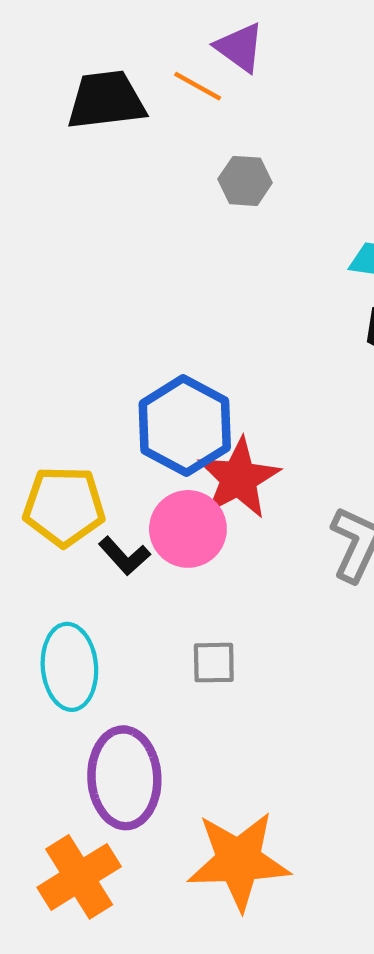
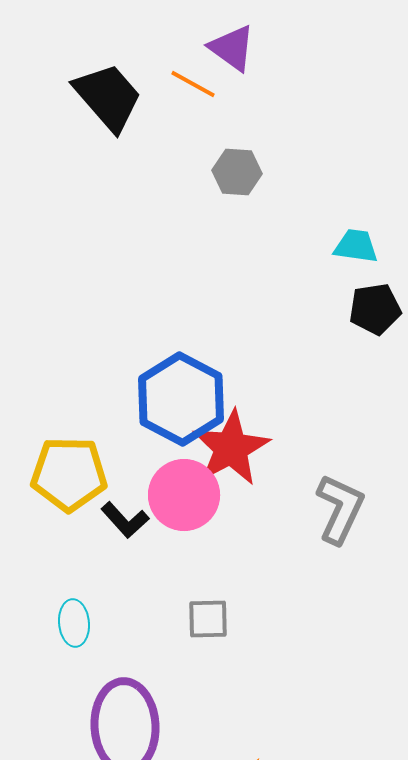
black trapezoid: (106, 100) -> (108, 97), turned 56
cyan ellipse: (69, 667) -> (74, 623), size x0.6

